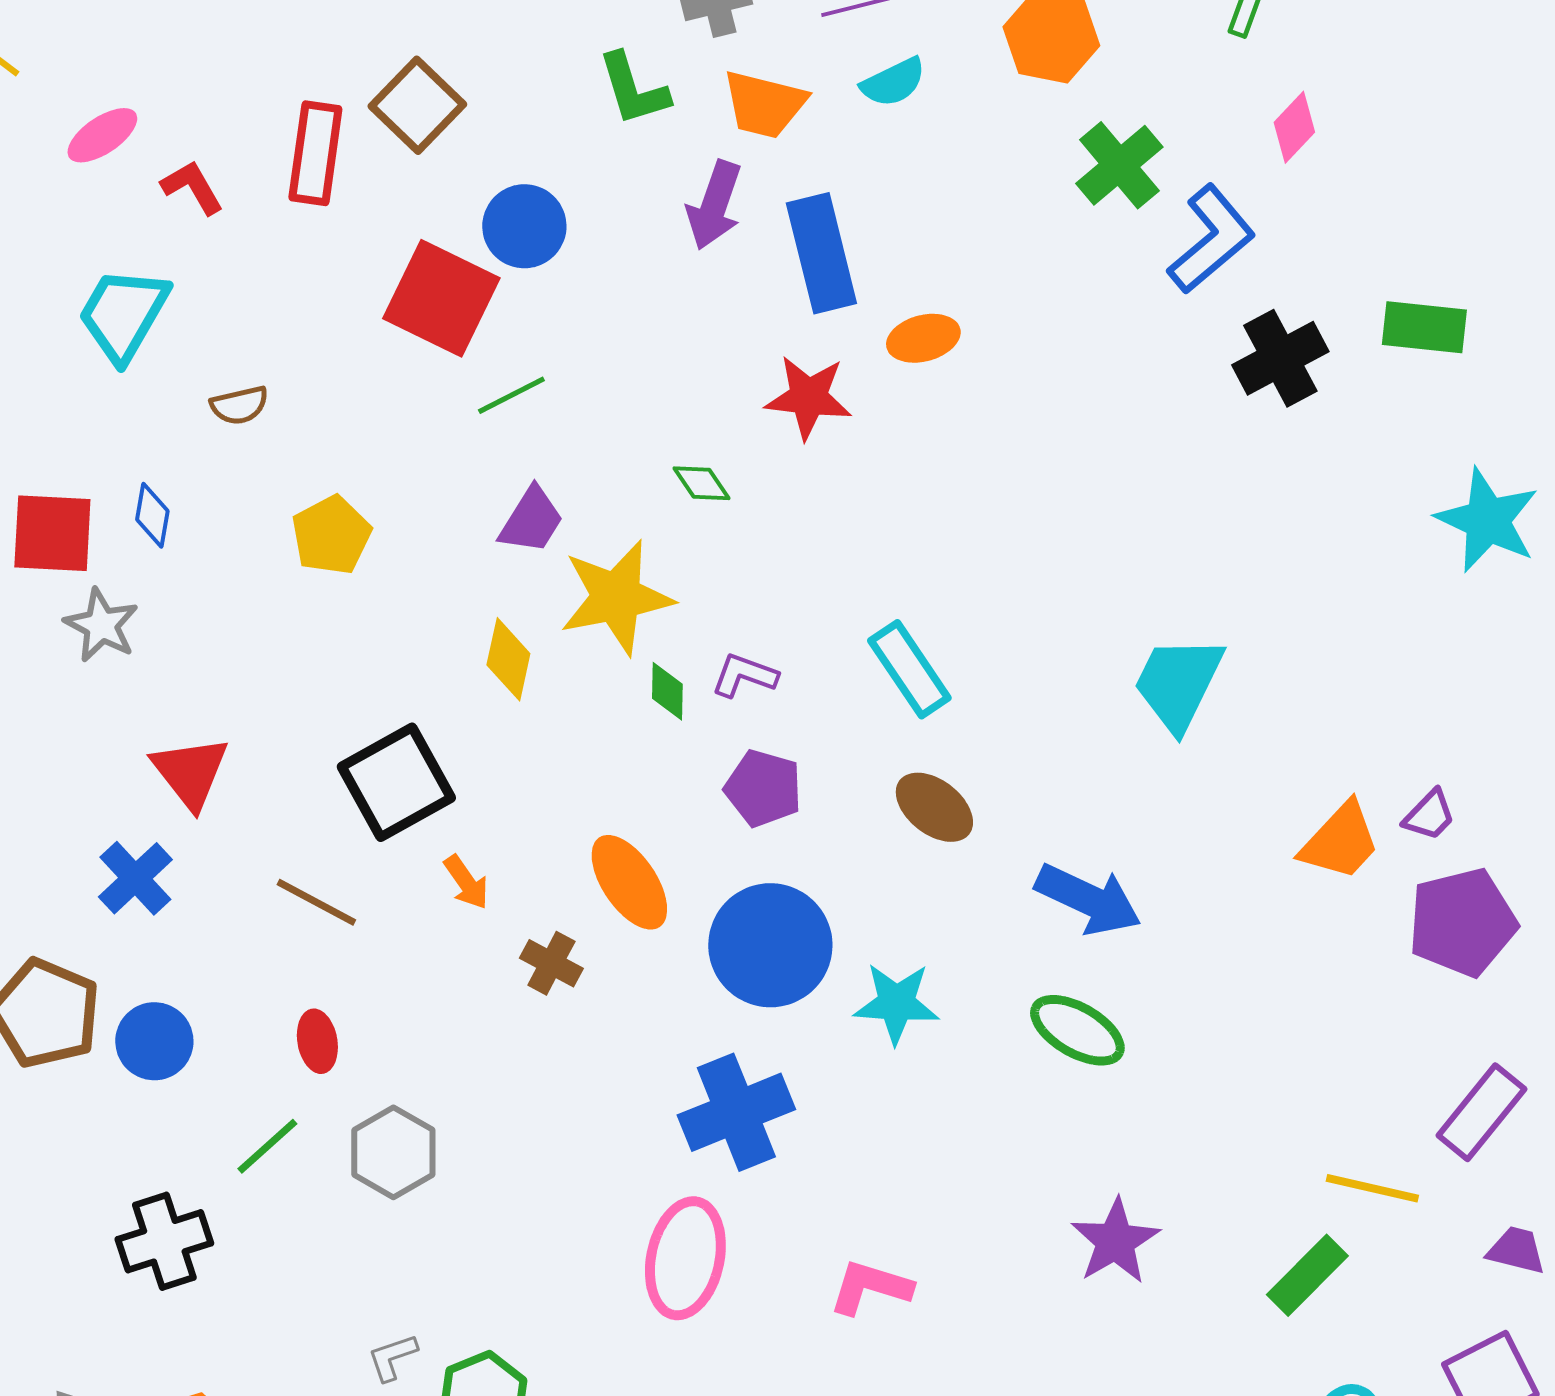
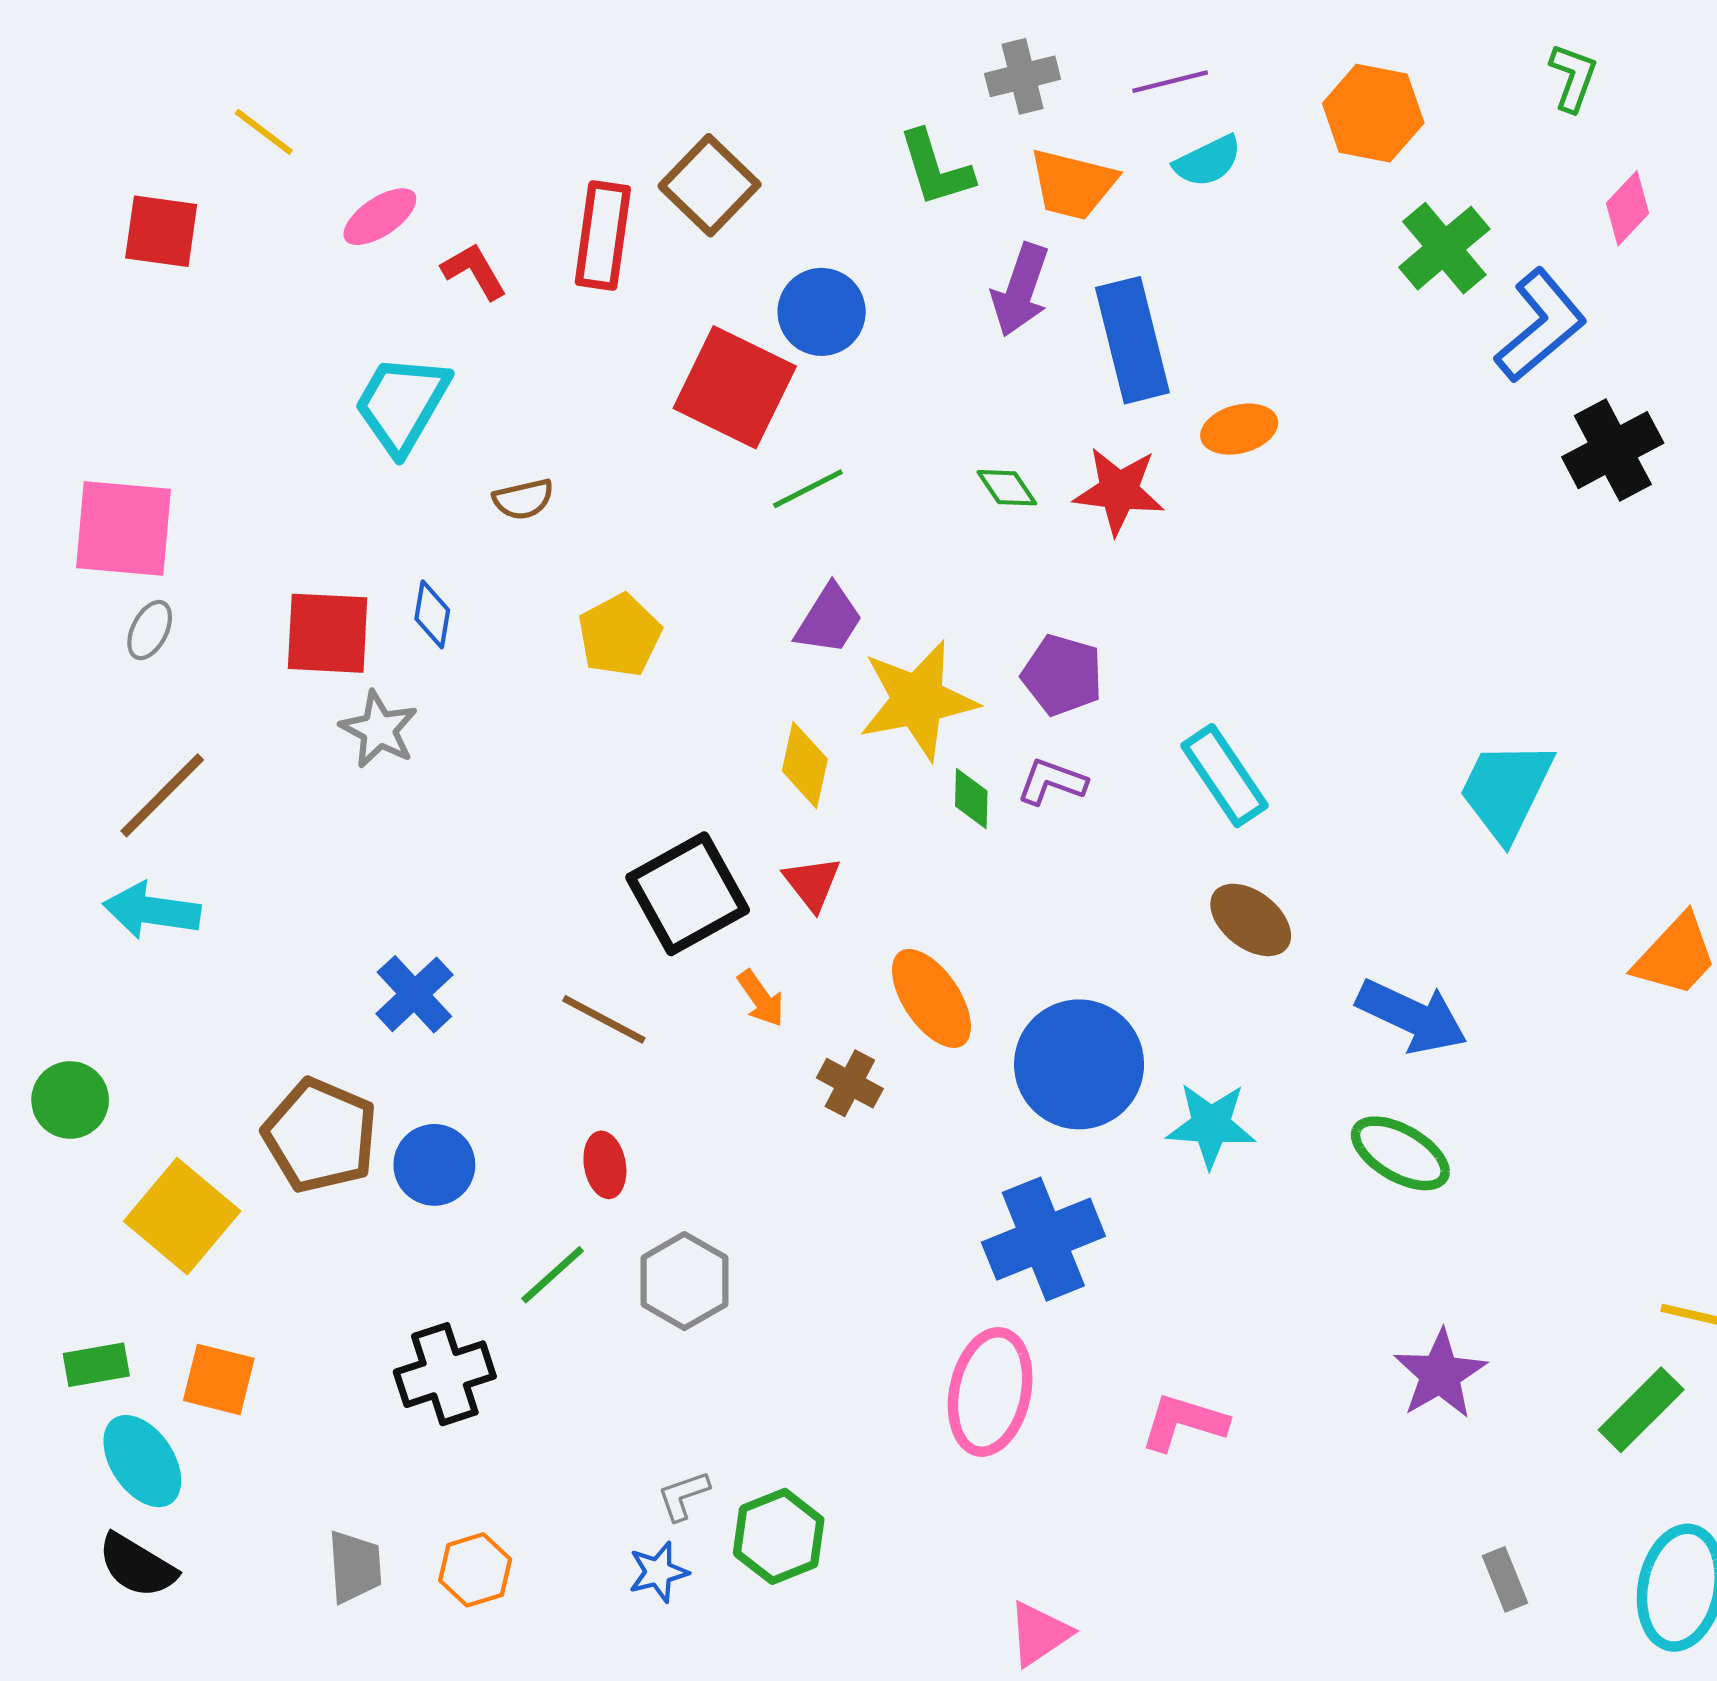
green diamond: (701, 483) -> (1007, 488), moved
red triangle: (190, 772) -> (812, 883), moved, size x0.7
purple pentagon: (763, 788) -> (1062, 675), moved

